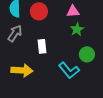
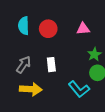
green star: (77, 29) -> (94, 54), moved
gray arrow: (15, 33) -> (24, 65), moved

